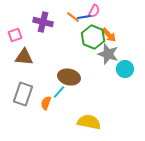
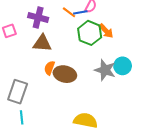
gray star: (108, 54) -> (105, 70), moved
brown triangle: (24, 57) -> (42, 43), moved
cyan line: (59, 92) -> (22, 117), moved, turned -48
orange semicircle: (46, 103) -> (49, 68), moved

